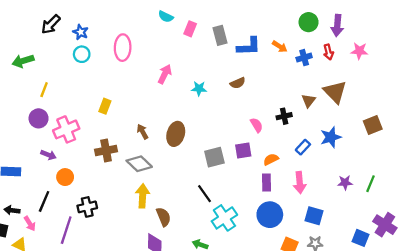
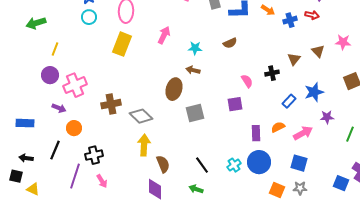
pink star: (359, 51) -> (343, 42), moved
red arrow: (328, 52) -> (312, 15), turned -64
brown triangle: (335, 92) -> (318, 51), size x0.6
yellow rectangle: (105, 106) -> (122, 44), moved, size x1.6
brown arrow: (143, 132) -> (193, 70), moved, turned -48
gray square: (214, 157) -> (195, 113), moved
orange semicircle: (271, 159) -> (278, 127), moved
pink arrow: (300, 183) -> (303, 133), moved, turned -114
purple star: (345, 183) -> (327, 117), moved
black line: (205, 194) -> (202, 165), moved
cyan cross: (224, 218) -> (234, 165), moved, size x0.6
pink arrow: (30, 224) -> (102, 181), moved

